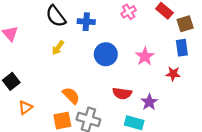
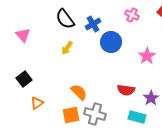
pink cross: (129, 12) -> (132, 15), turned -32
blue cross: (86, 22) -> (93, 24), turned -35
blue circle: (106, 54) -> (111, 42), moved

